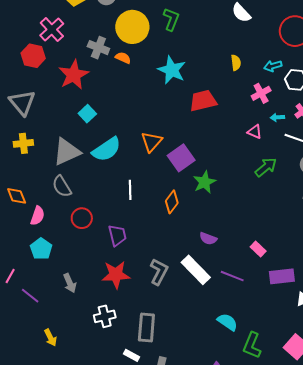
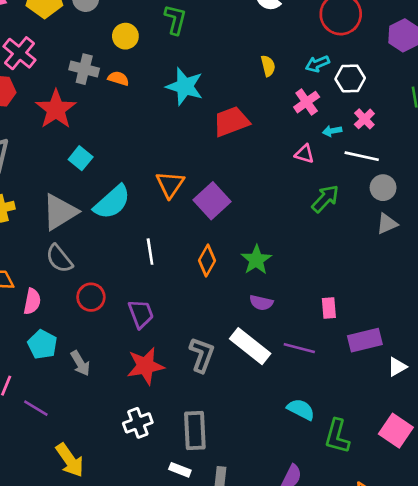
yellow circle: (132, 27) -> (125, 36), size x0.6
green star: (204, 182) -> (256, 260), moved
pink rectangle: (258, 249) -> (329, 308), turned 49
gray arrow: (70, 283) -> (80, 363), moved
yellow arrow: (50, 338) -> (70, 460), size x1.5

